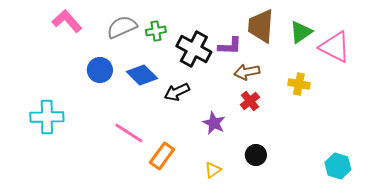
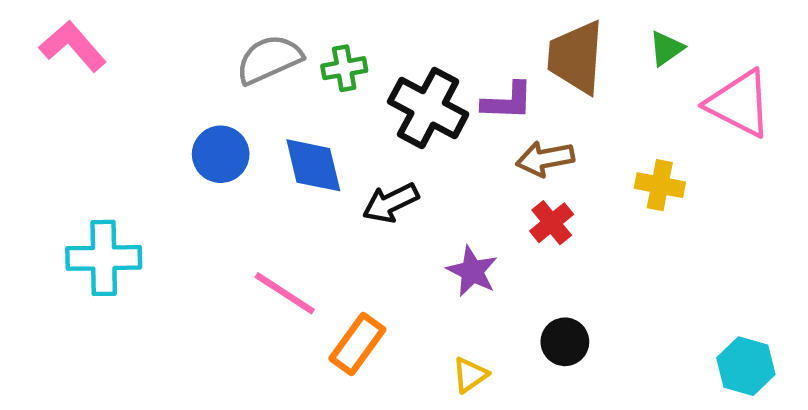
pink L-shape: (67, 21) -> (73, 46), moved
green triangle: (301, 32) -> (666, 48), moved, size x0.7
blue diamond: (142, 75) -> (313, 165), turned 32

